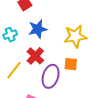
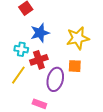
cyan cross: (10, 35) -> (21, 49), moved, turned 32
red cross: (35, 56) -> (39, 60), turned 30

